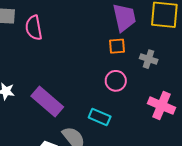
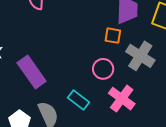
gray cross: (149, 59) -> (140, 56), size x1.6
pink cross: (162, 106) -> (122, 99), moved

